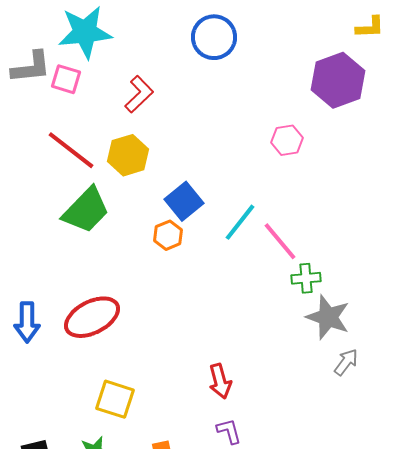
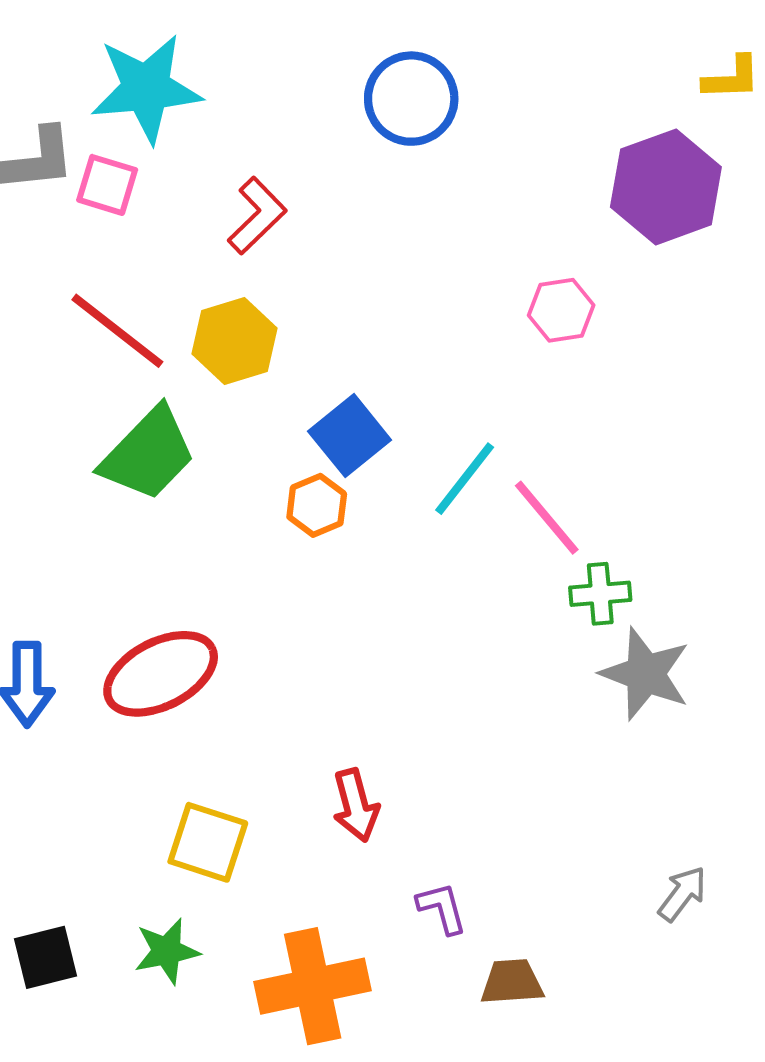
gray arrow: (346, 362) -> (682, 894), moved
red arrow: (220, 381) -> (356, 805), moved

